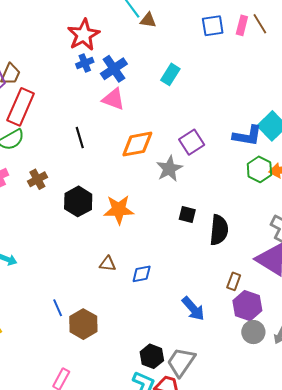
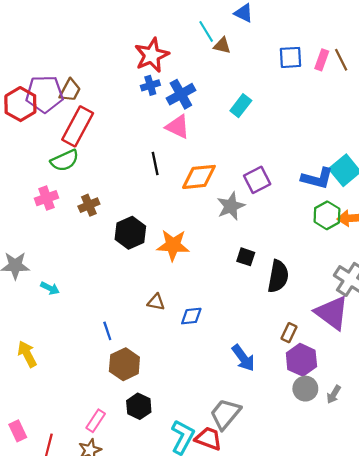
black line: (80, 138) -> (155, 164), moved
blue line: (58, 308) -> (107, 331), moved
black hexagon: (152, 356) -> (139, 406), moved

